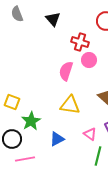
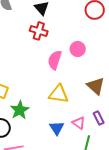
red cross: (80, 42) -> (39, 31), moved
blue triangle: (57, 139) -> (57, 128), moved, turned -35

